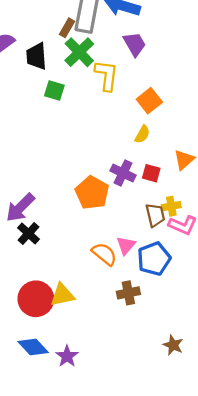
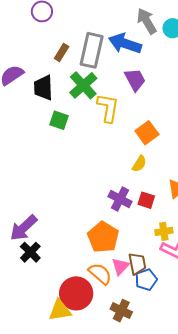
brown rectangle: (67, 28) -> (62, 53), moved
orange pentagon: (92, 193) -> (103, 237), moved
brown trapezoid: (155, 215) -> (137, 264), moved
blue pentagon: (154, 259) -> (146, 280), size x0.7
brown cross: (128, 293) -> (121, 311), turned 35
red circle: (36, 299) -> (76, 293), moved

